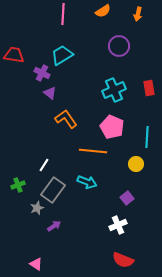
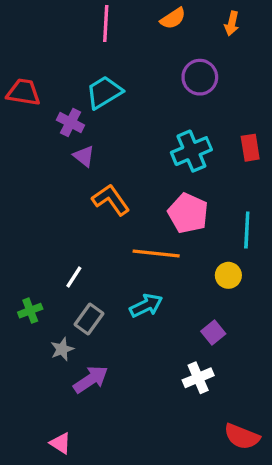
cyan arrow: (87, 182) -> (146, 306), turned -48
gray rectangle: (53, 190) -> (89, 319), size x0.7
purple arrow: (54, 226) -> (91, 379), size x1.5
red semicircle: (123, 260) -> (242, 437), moved

